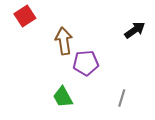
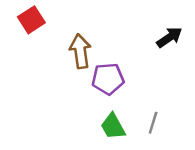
green trapezoid: (63, 97) -> (113, 126), moved

